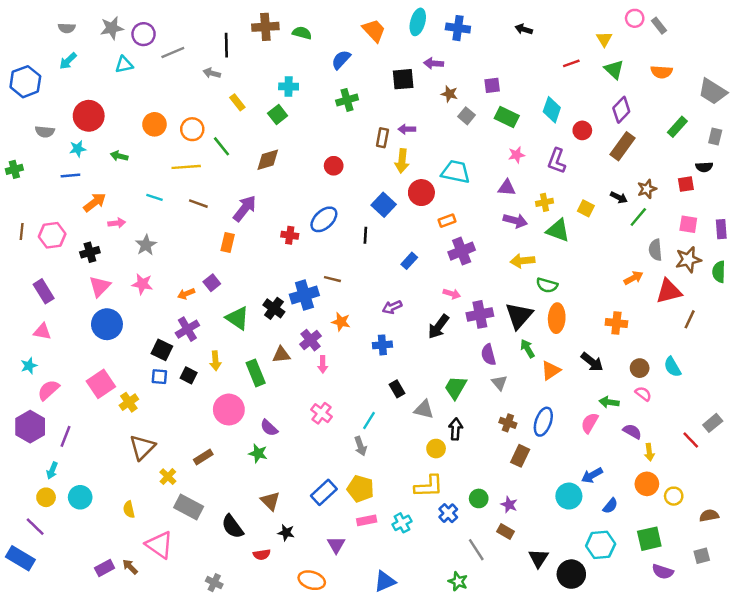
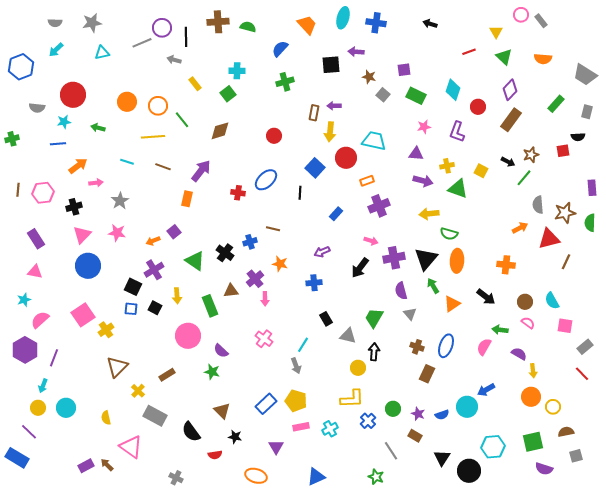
purple circle: (144, 34) -> (162, 28), moved
pink square: (688, 224) -> (565, 326), moved
blue cross: (304, 295) -> (250, 242), size x0.6
red line: (691, 440) -> (582, 374), moved
blue semicircle: (610, 506) -> (442, 415), moved, turned 32
brown semicircle: (709, 516) -> (566, 432), moved

